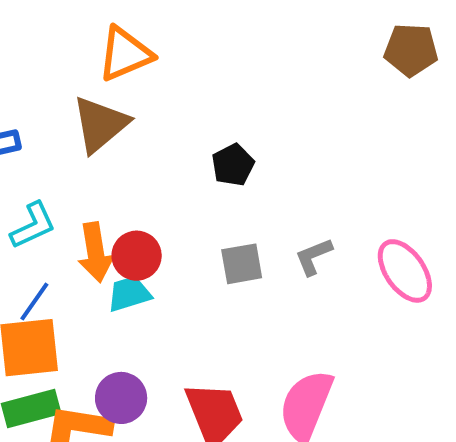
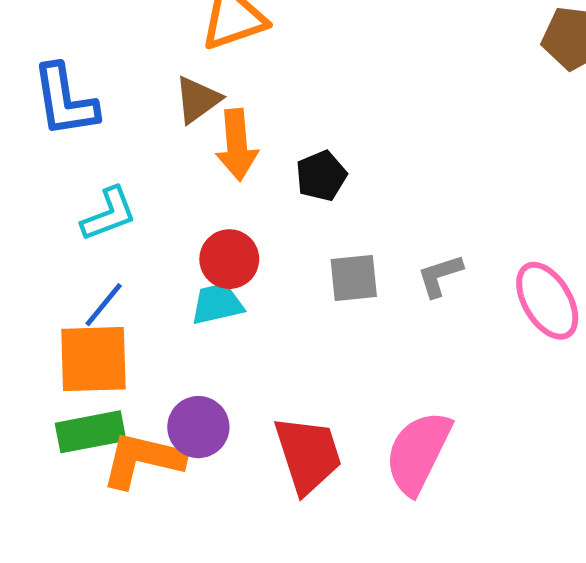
brown triangle: (100, 124) -> (198, 100), size x0.7
black pentagon: (233, 165) -> (321, 176), moved
orange arrow: (95, 252) -> (237, 145), moved

